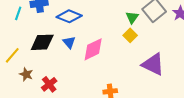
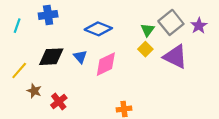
cyan line: (18, 13) -> (17, 26), moved
blue diamond: (69, 16) -> (98, 29), moved
purple triangle: (153, 64) -> (175, 57), moved

